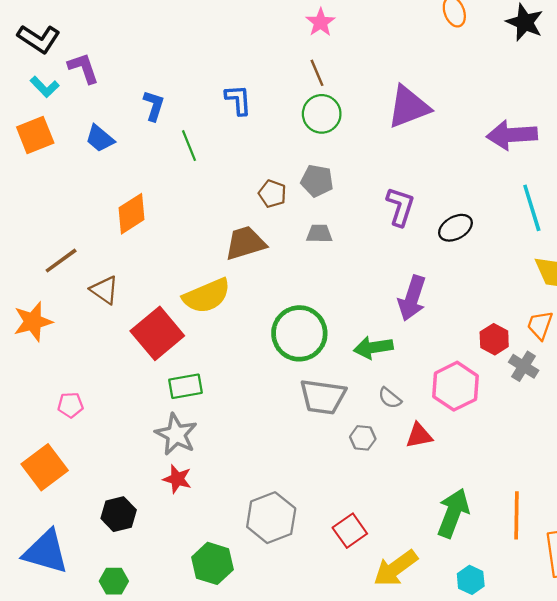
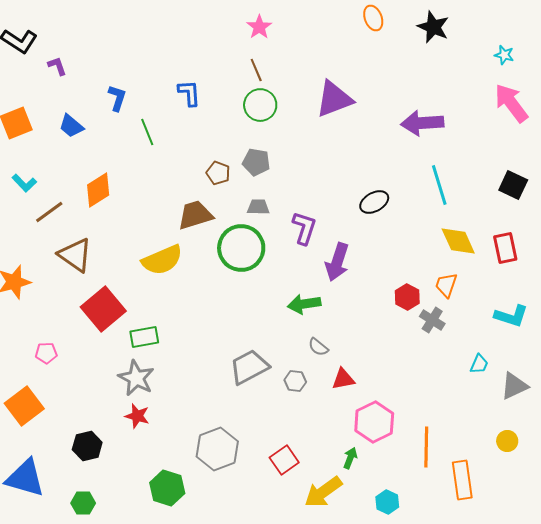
purple L-shape: (83, 68) -> (57, 66), size x0.7
cyan L-shape: (45, 87) -> (24, 183), moved
purple L-shape: (400, 207) -> (304, 228), moved
brown line: (61, 261) -> (49, 212), moved
brown triangle: (104, 290) -> (75, 255), size x1.4
red square: (157, 333) -> (103, 309), moved
green circle: (299, 333) -> (241, 248), moved
pink hexagon: (455, 386) -> (374, 422), moved
gray trapezoid: (323, 397) -> (249, 367), moved, turned 144
green arrow: (453, 513) -> (350, 458), moved, size x0.5

